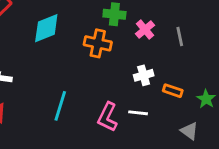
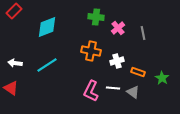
orange cross: (98, 43) -> (91, 51), moved
cyan line: (60, 106) -> (47, 65), moved, turned 40
gray triangle: (189, 131) -> (133, 92), moved

